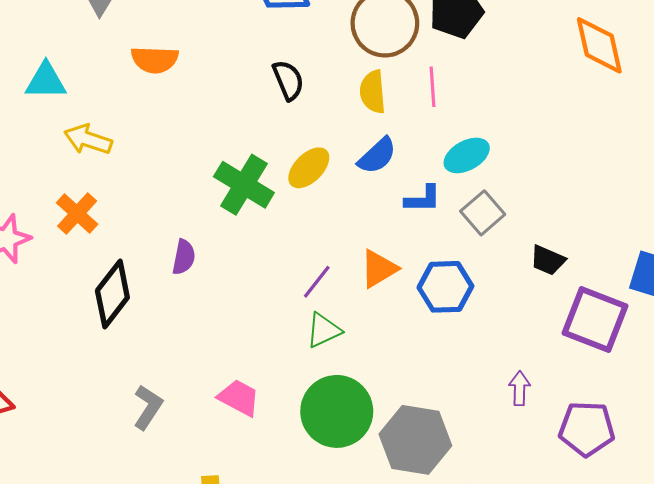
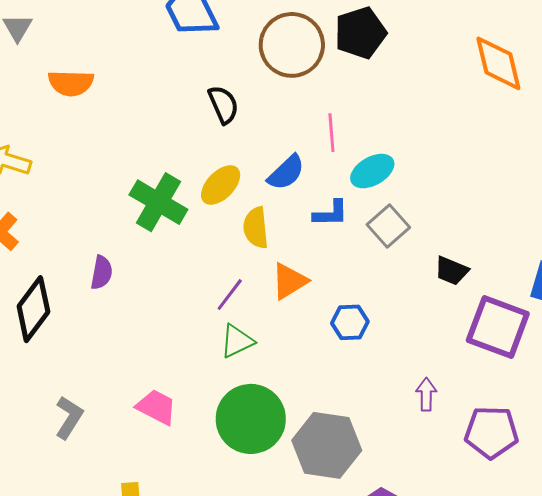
black semicircle: (288, 80) -> (223, 105), moved
pink line: (433, 87) -> (331, 133), moved
yellow semicircle: (373, 92) -> (256, 228), moved
blue hexagon: (445, 287) -> (350, 322), moved, size x0.7

